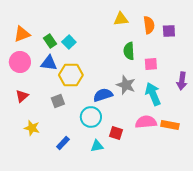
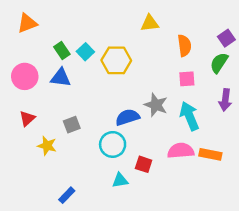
orange semicircle: (149, 25) -> (184, 45), moved
purple square: (169, 31) -> (226, 38), moved, turned -32
orange triangle: (22, 34) -> (27, 23), moved
green semicircle: (129, 51) -> (219, 63), moved, turned 36
yellow hexagon: (71, 75) -> (116, 60), moved
yellow star: (32, 128) -> (47, 146), moved
blue rectangle: (63, 143) -> (67, 195), moved

